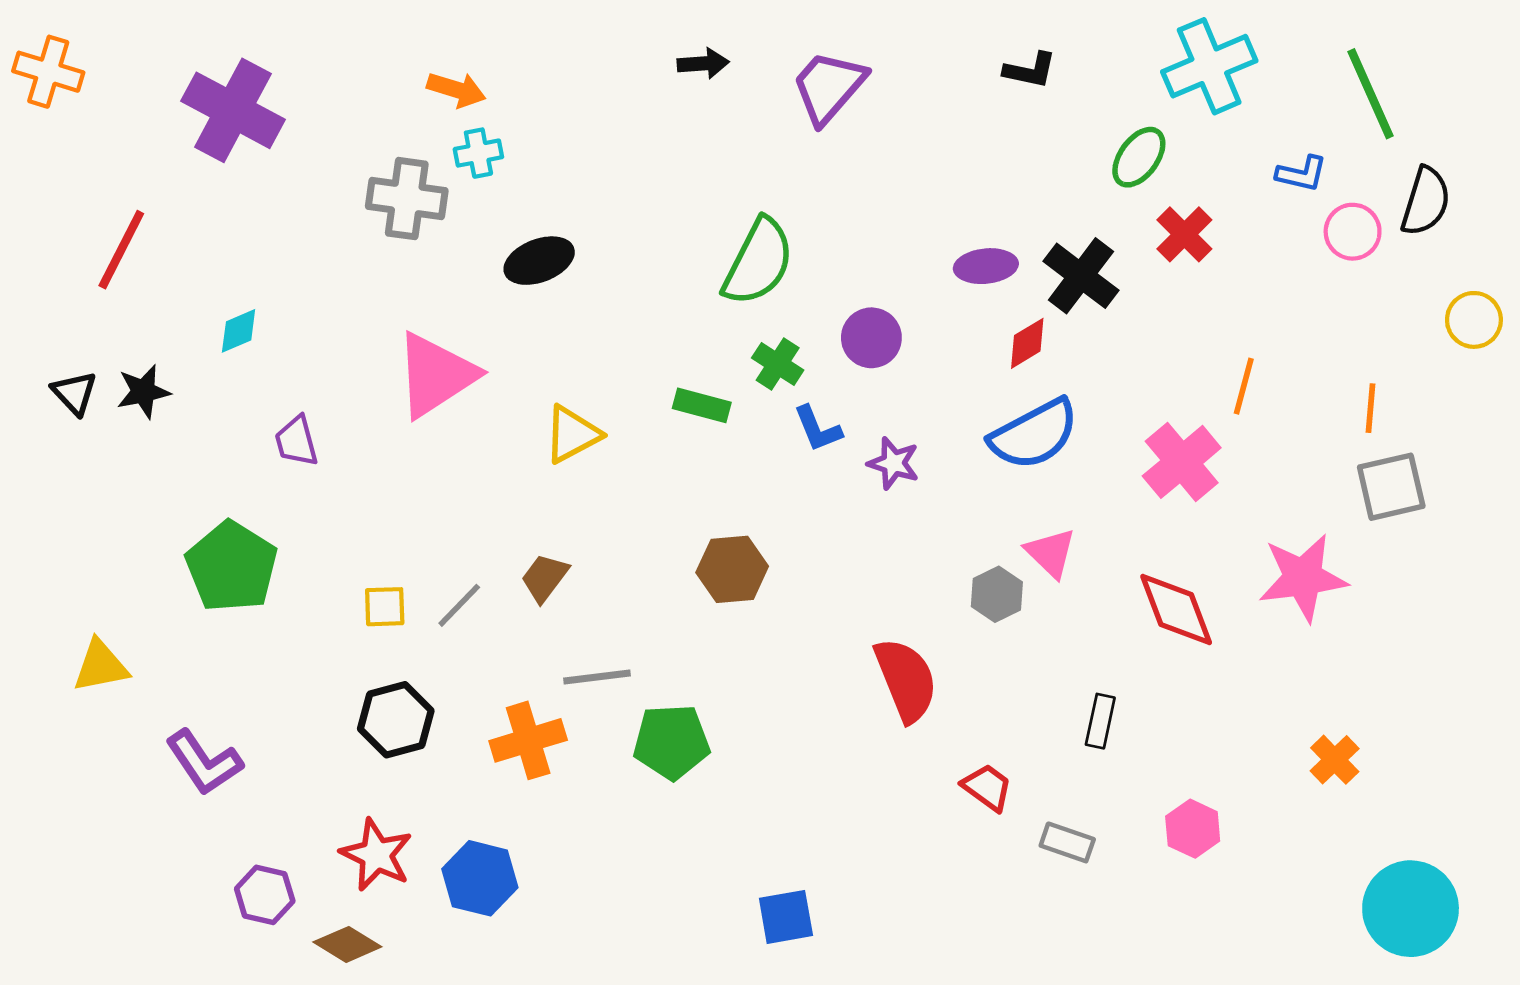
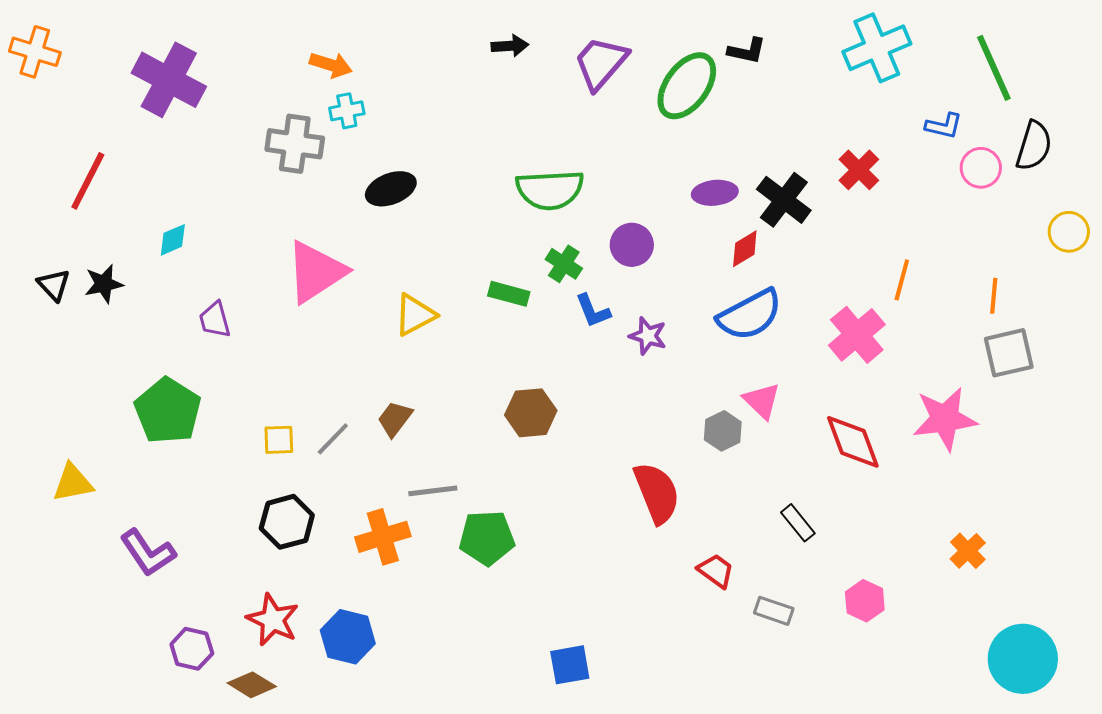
green ellipse: (1139, 157) -> (687, 86), moved, size x1.5
green semicircle: (758, 262) -> (550, 190), turned 60
black rectangle: (1100, 721) -> (798, 523), turned -51

